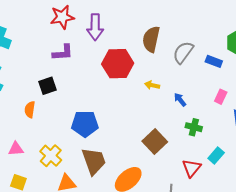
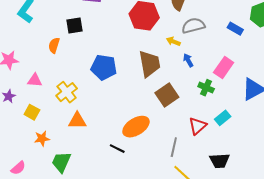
gray semicircle: (183, 52) -> (193, 26), moved, turned 30
pink rectangle: (221, 97) -> (224, 68), moved, size x1.5
blue arrow: (180, 100) -> (188, 60), moved
brown trapezoid: (94, 161) -> (150, 64), moved

